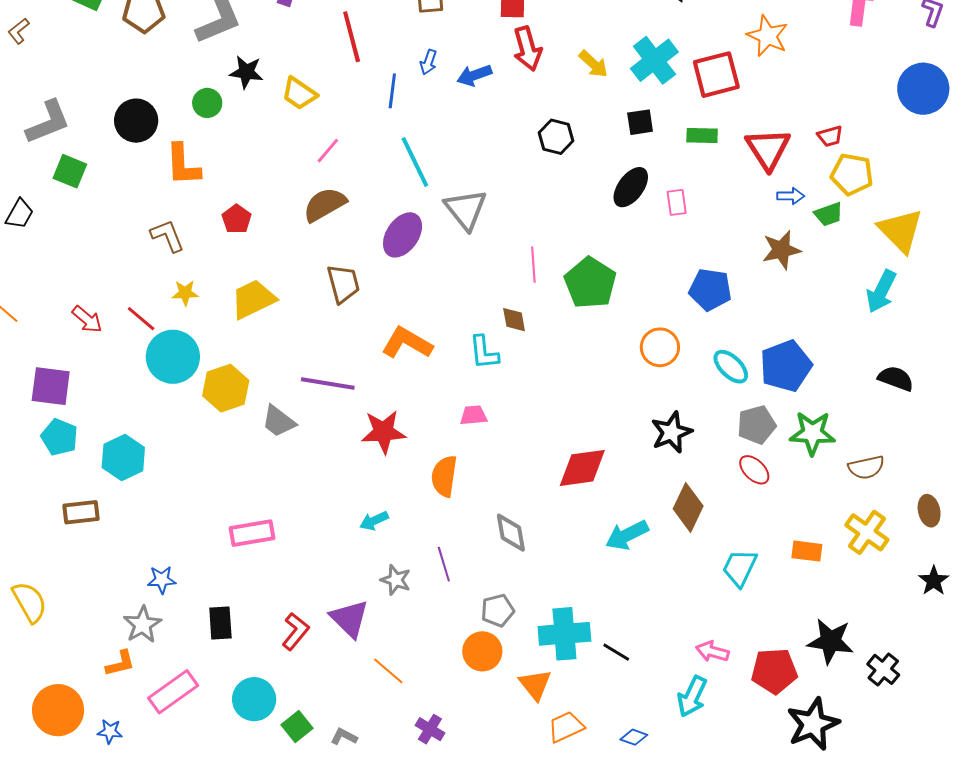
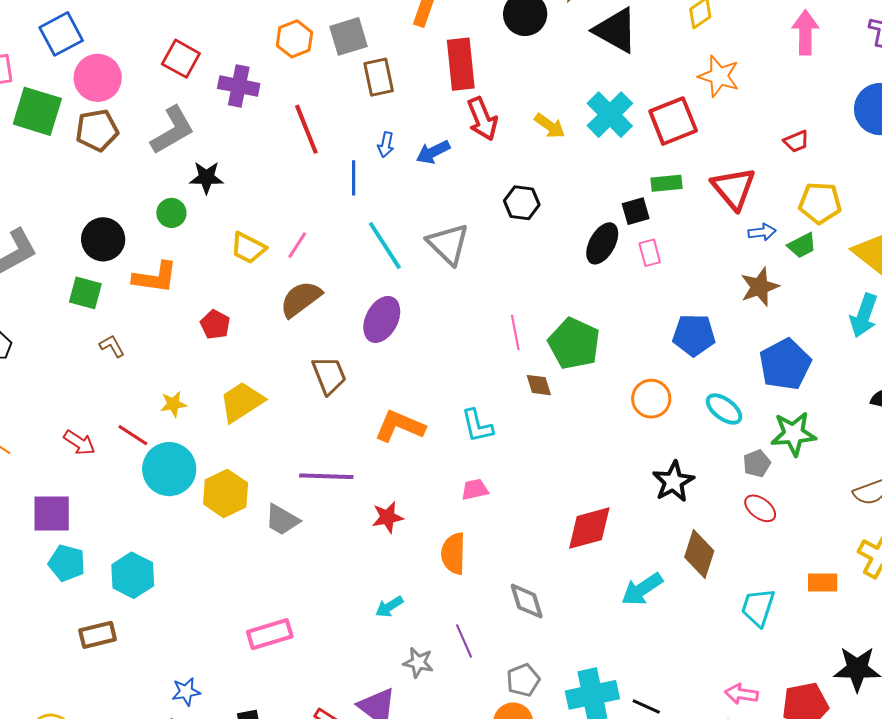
yellow trapezoid: (299, 93) -> (248, 248), moved
black square: (640, 122) -> (636, 211), moved
red trapezoid: (830, 136) -> (796, 141), moved
orange L-shape: (183, 165) -> (155, 277), turned -72
green square: (70, 171) -> (85, 293), moved
gray triangle: (466, 209) -> (448, 244), moved
brown L-shape: (168, 236) -> (112, 346), moved, size x0.7
brown diamond: (514, 320) -> (539, 385), moved
blue pentagon: (786, 366) -> (785, 364), moved
gray pentagon: (757, 425) -> (757, 463), size x0.7
red star: (383, 432) -> (388, 517), size x0.7
green star: (812, 433) -> (793, 434), moved

